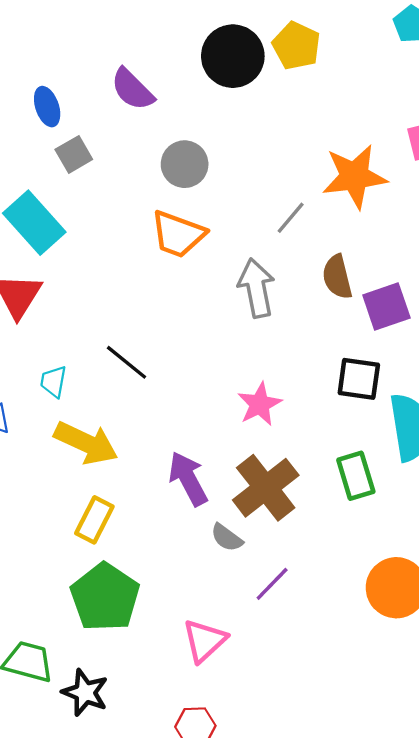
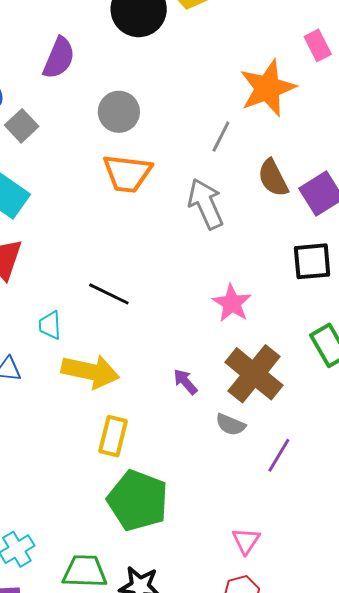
purple semicircle: (132, 89) -> (59, 58), turned -99
purple arrow: (188, 479) -> (185, 382), size x0.6
pink triangle: (205, 641) -> (246, 541), moved, size x0.7

